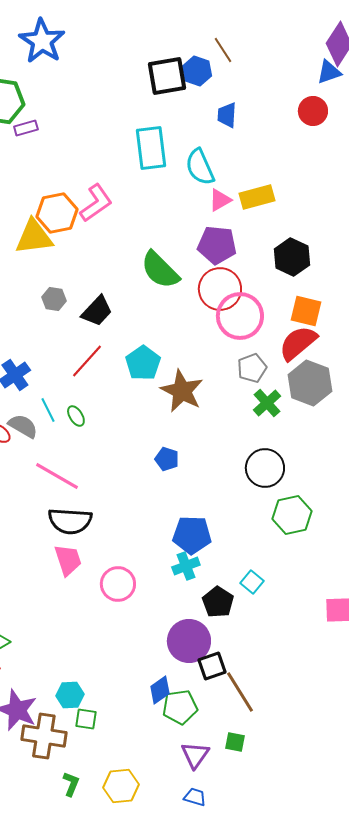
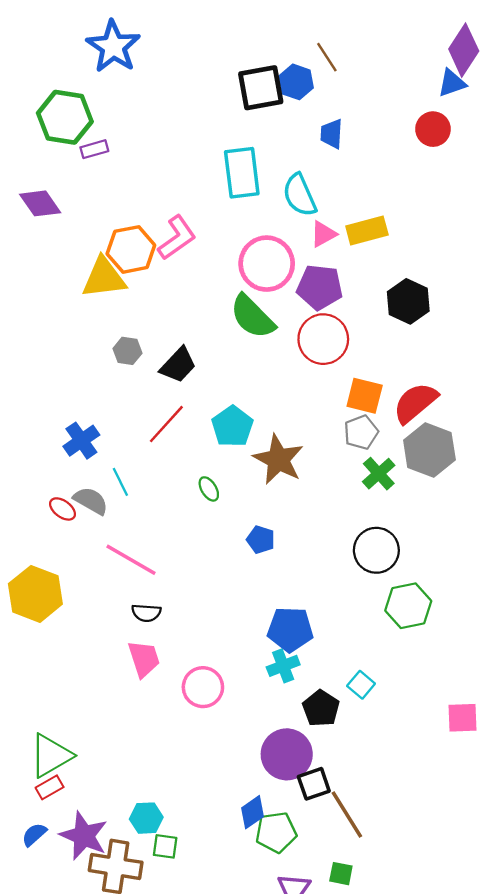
orange square: (306, 311) -> (365, 396), moved
pink circle: (240, 316) -> (267, 264), moved
green ellipse: (76, 416) -> (209, 489), moved
black semicircle: (70, 521) -> (146, 613), size x0.6

